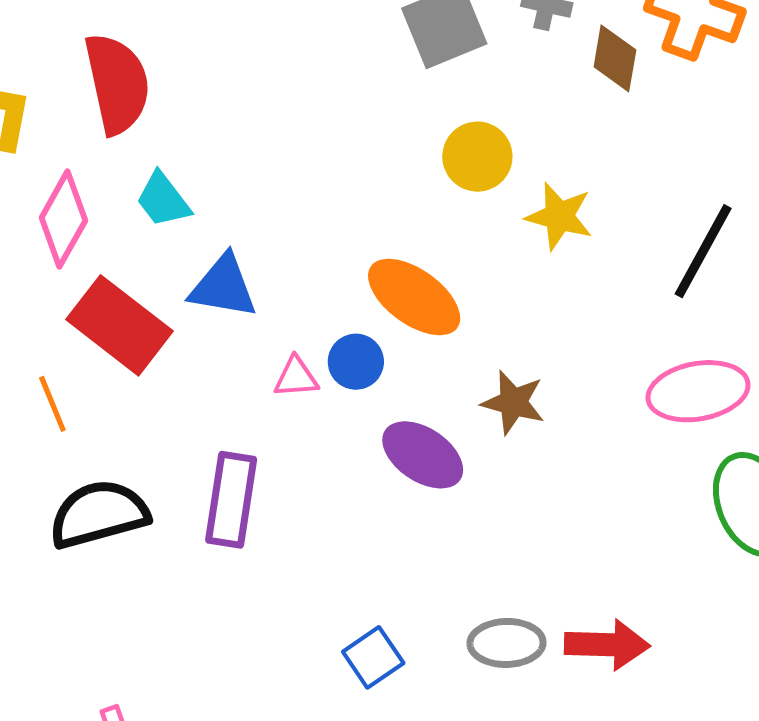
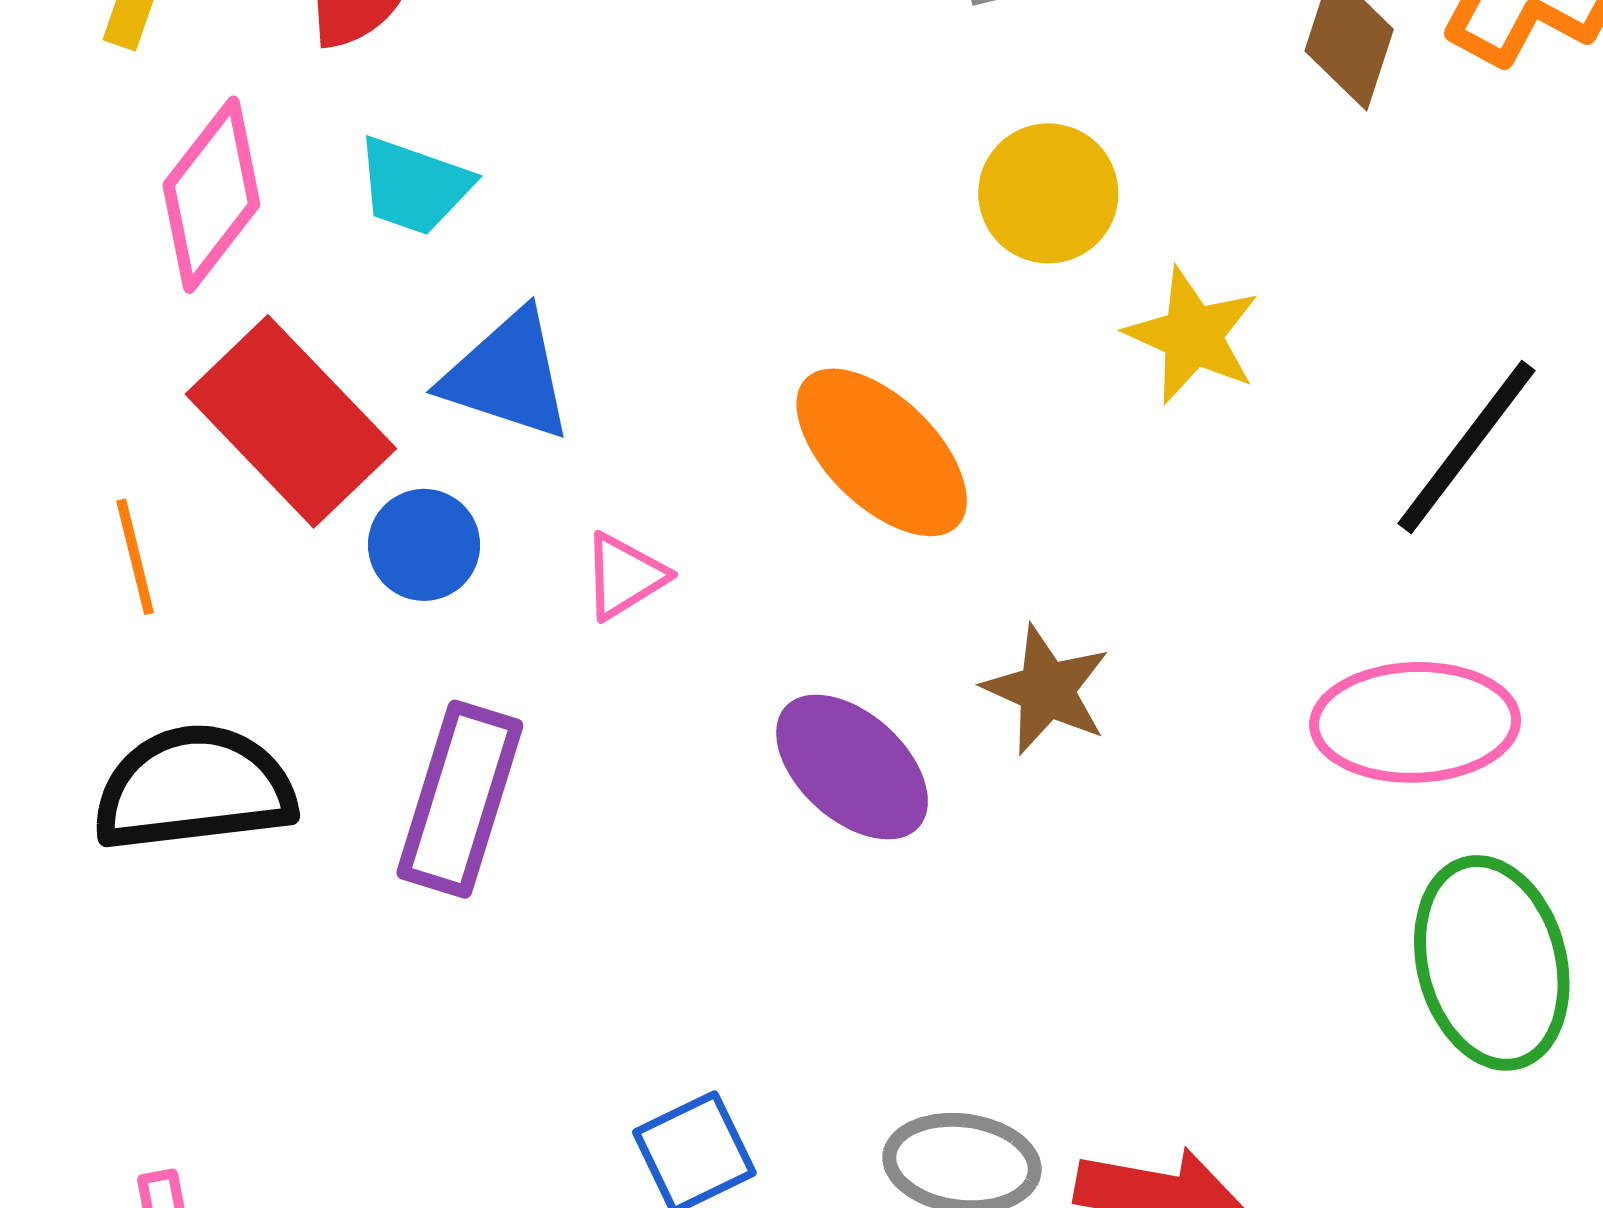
cyan trapezoid: (163, 200) -> (414, 186), turned -42
blue circle: (356, 362) -> (424, 545), moved
pink triangle: (296, 377) -> (624, 576), turned -36

